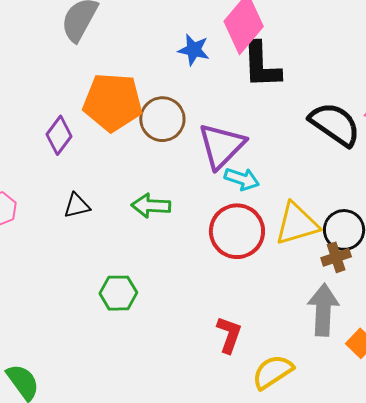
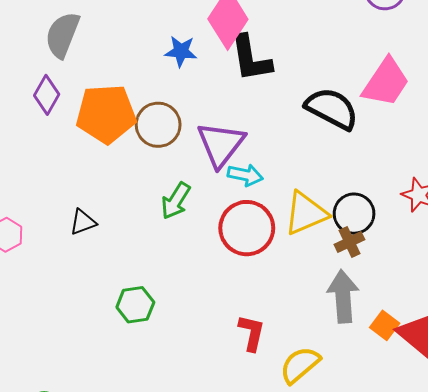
purple diamond: (59, 135) -> (47, 95), moved
green arrow: (151, 206) -> (176, 201), moved, turned -54

